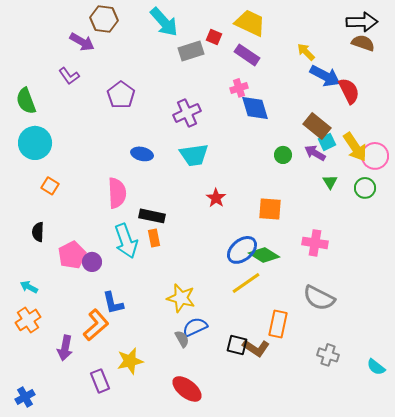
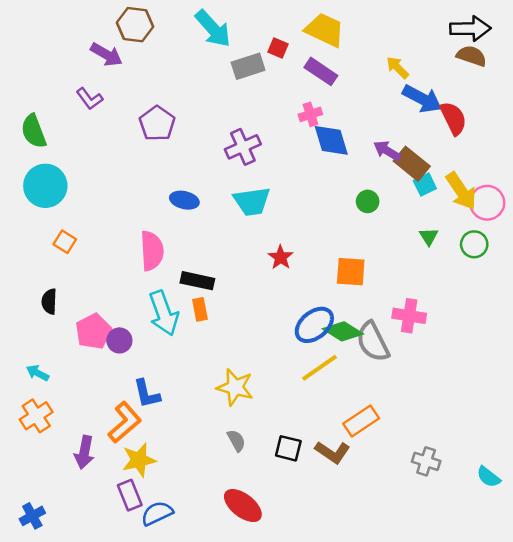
purple arrow: (315, 153) -> (387, 151), moved
gray semicircle: (319, 298) -> (373, 342), moved, turned 36
orange rectangle: (278, 324) -> (361, 421), turned 44
blue semicircle: (195, 327) -> (157, 513), moved
black square: (237, 345) -> (288, 448), moved
yellow star: (130, 361) -> (139, 460), moved

